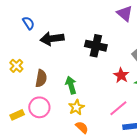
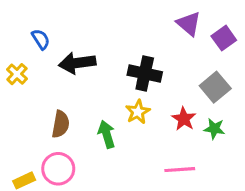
yellow cross: (16, 66) -> (17, 74), moved
yellow star: (76, 107) -> (138, 112), moved
pink line: (118, 108) -> (180, 170), turned 36

